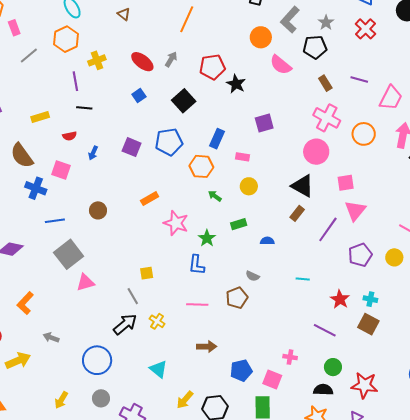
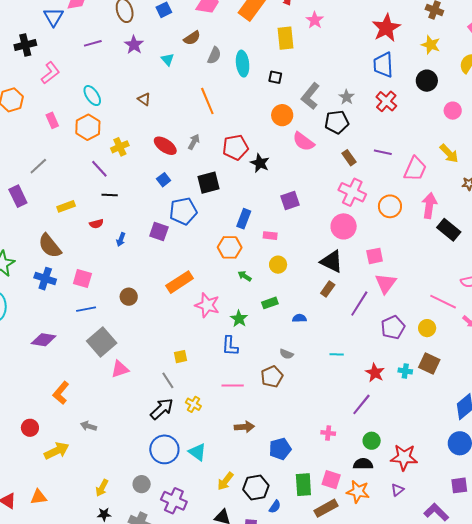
orange line: (187, 19) -> (207, 101), turned -44
pink rectangle: (14, 28) -> (52, 120), moved
gray line: (29, 55) -> (38, 166), moved
purple line: (75, 81) -> (99, 169), turned -30
black square: (184, 101) -> (208, 183), turned 30
blue pentagon: (169, 142) -> (183, 211), moved
pink square: (61, 170) -> (82, 279), moved
blue cross: (36, 188) -> (45, 279), moved
orange rectangle: (150, 199) -> (180, 282), size x1.5
brown square: (368, 324) -> (429, 364), moved
purple line: (325, 330) -> (361, 404), turned -75
blue circle: (97, 360) -> (164, 449), moved
pink square: (272, 379) -> (331, 480), moved

